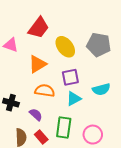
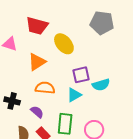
red trapezoid: (39, 28) -> (37, 26), turned 70
gray pentagon: (99, 45) -> (102, 23), moved
purple square: (70, 77) -> (81, 75), moved

